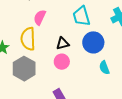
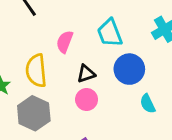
pink semicircle: (40, 17) -> (65, 42), moved

